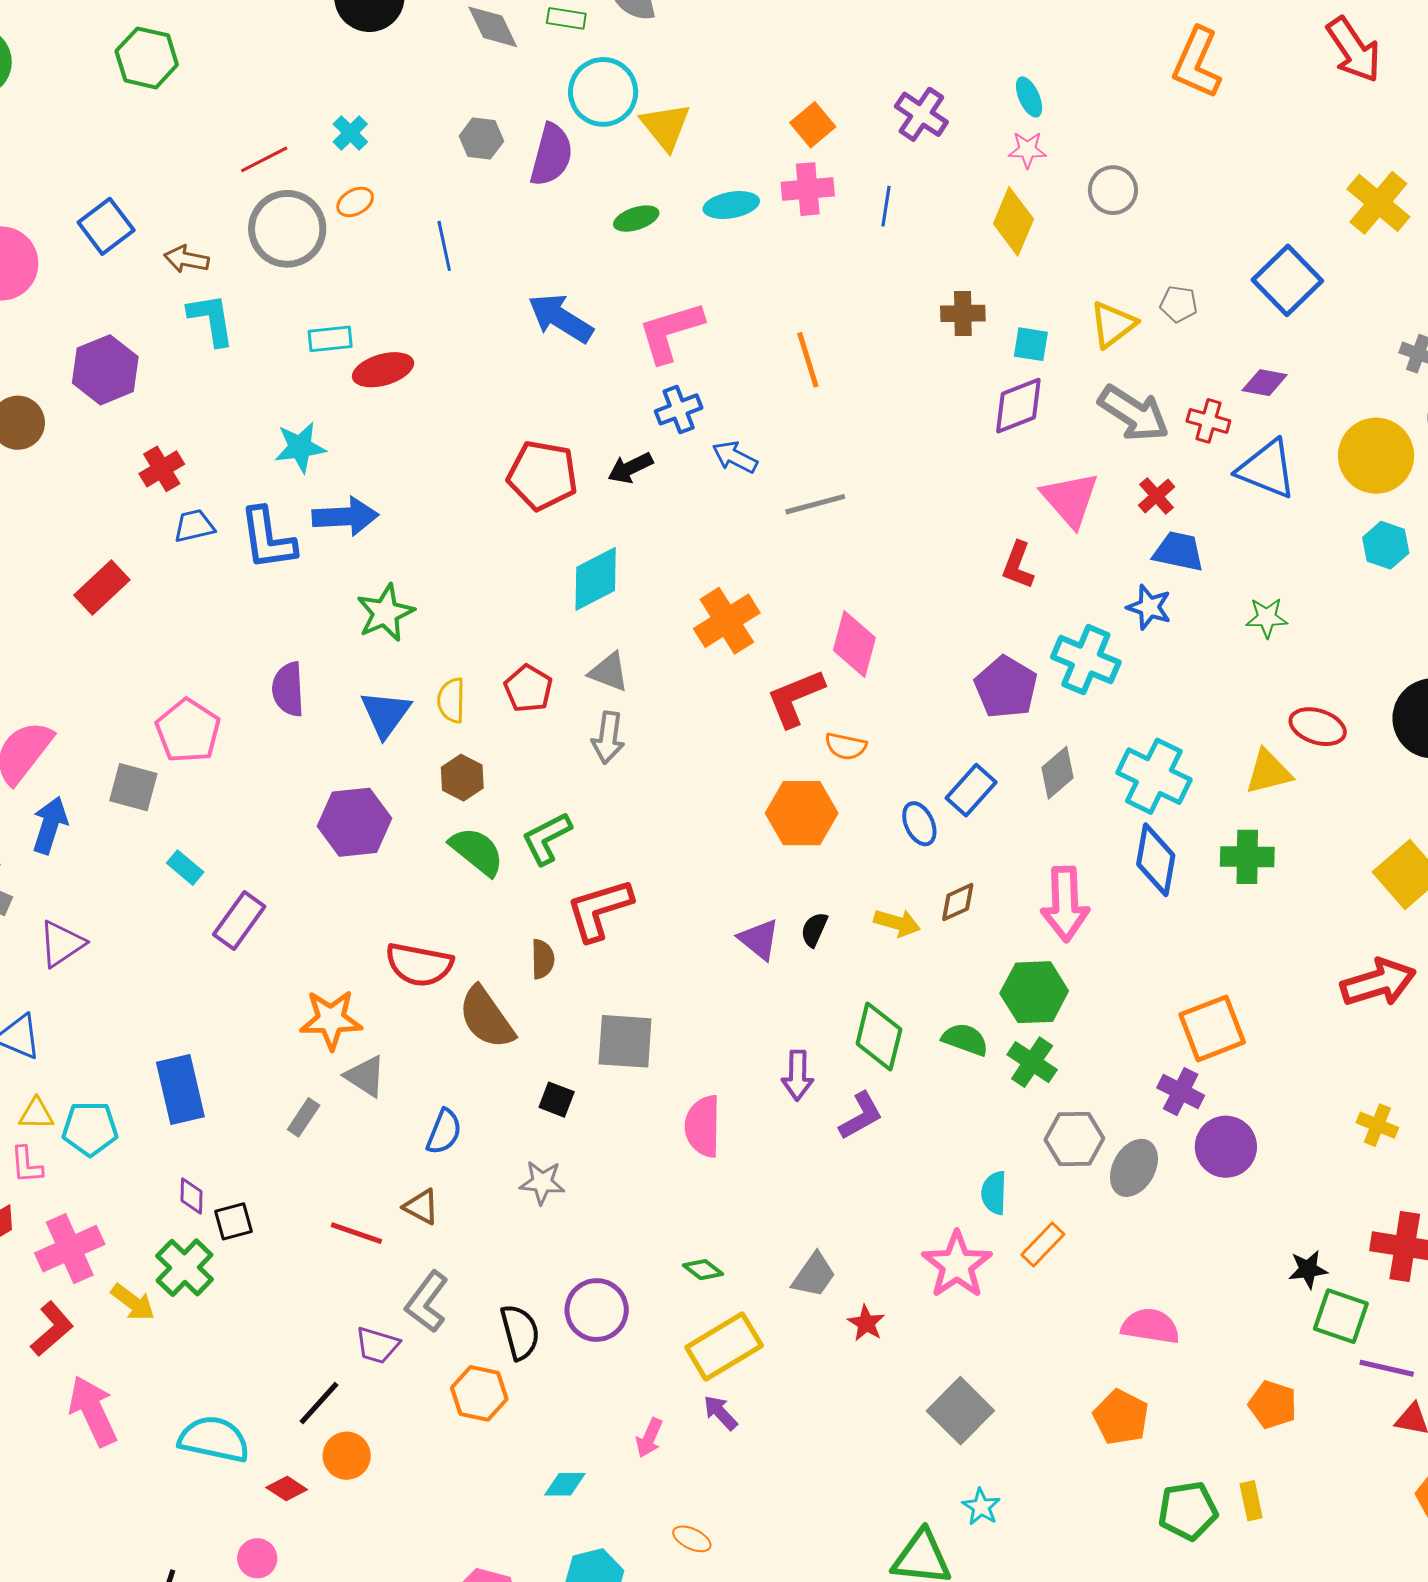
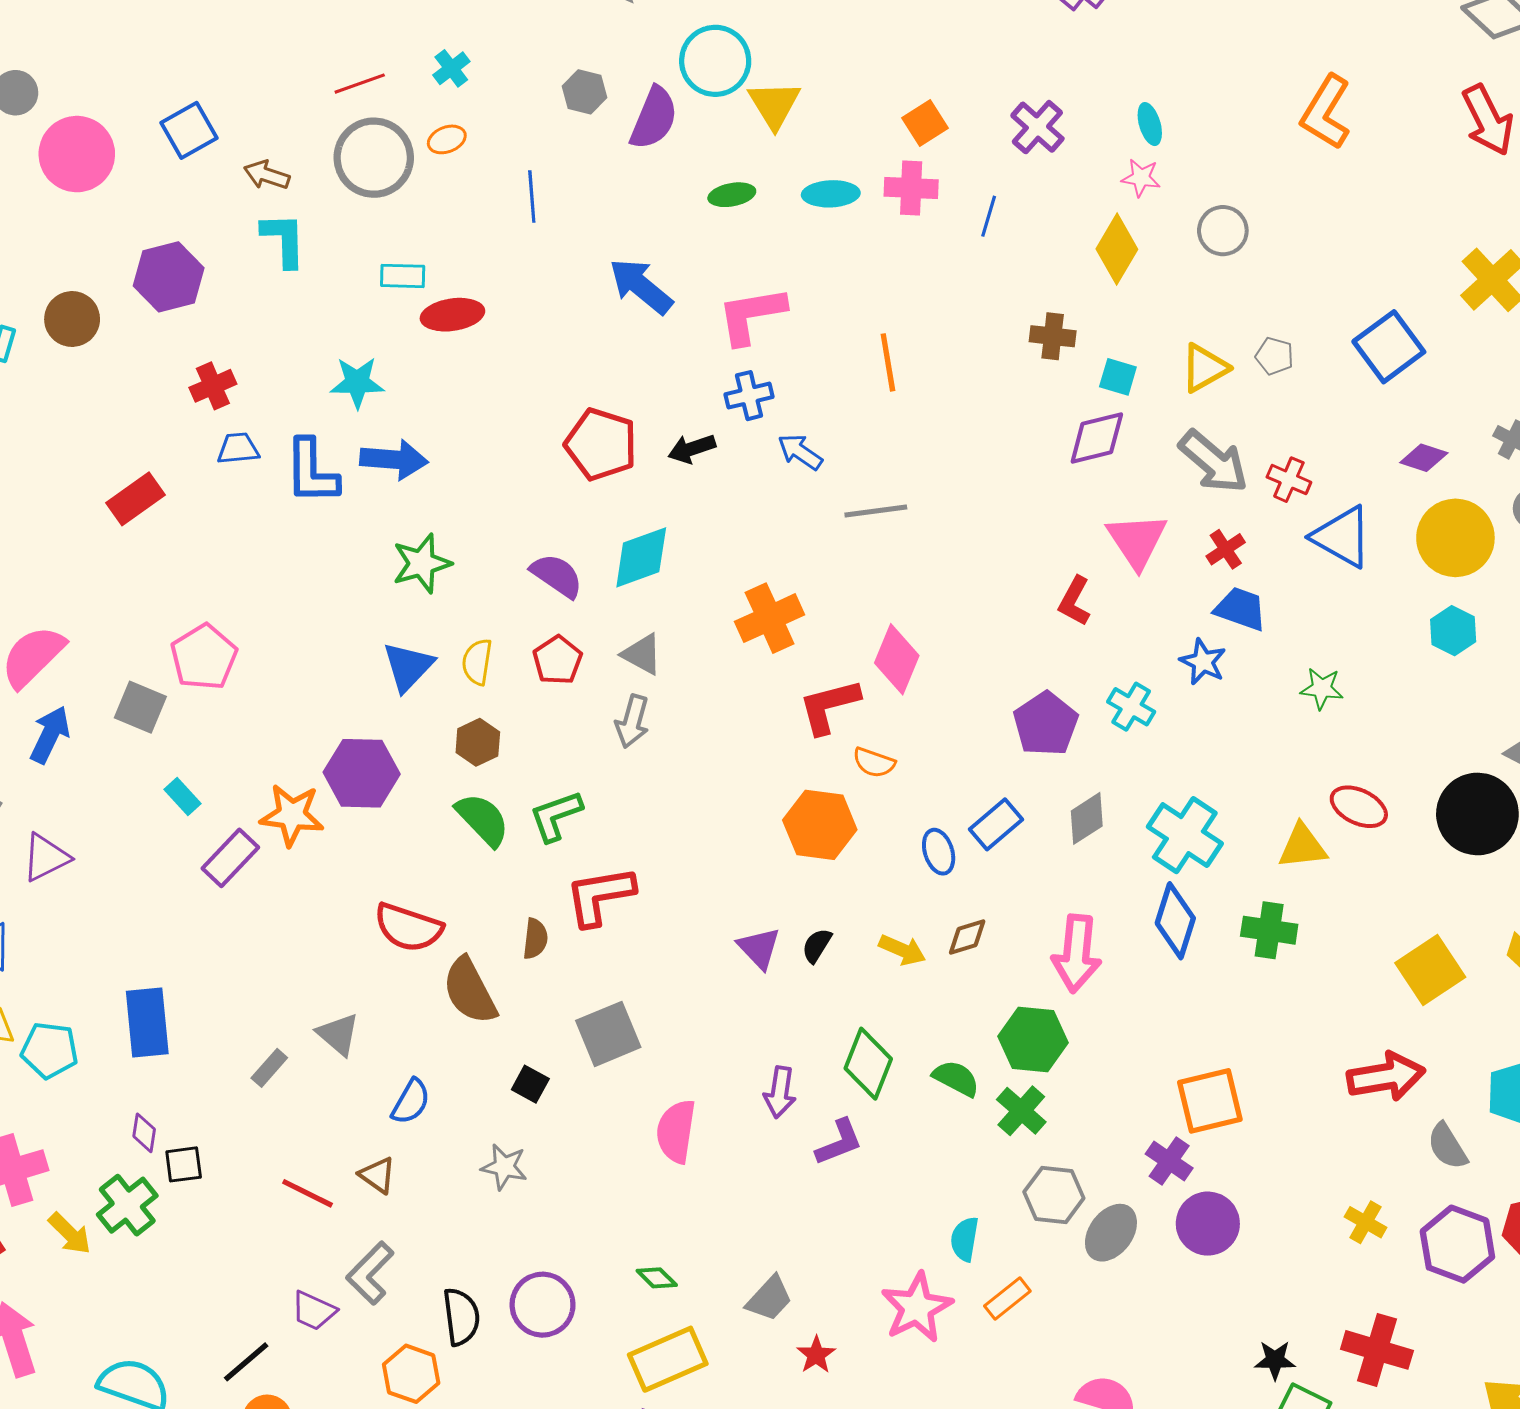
purple diamond: (1265, 383) -> (1424, 458), moved
cyan cross: (1086, 660) -> (1131, 707), size x0.7
purple semicircle: (288, 689) -> (557, 576), moved, turned 120
orange star: (331, 1020) -> (292, 815), moved
gray square: (625, 1041) -> (608, 1034), turned -34

